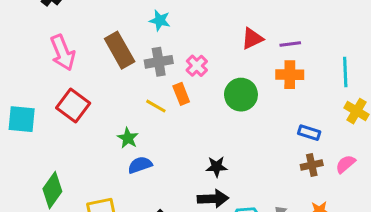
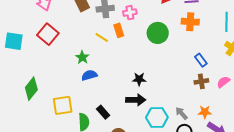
pink cross: (197, 66) -> (130, 13), turned 32
blue rectangle: (309, 133) -> (201, 60), turned 32

